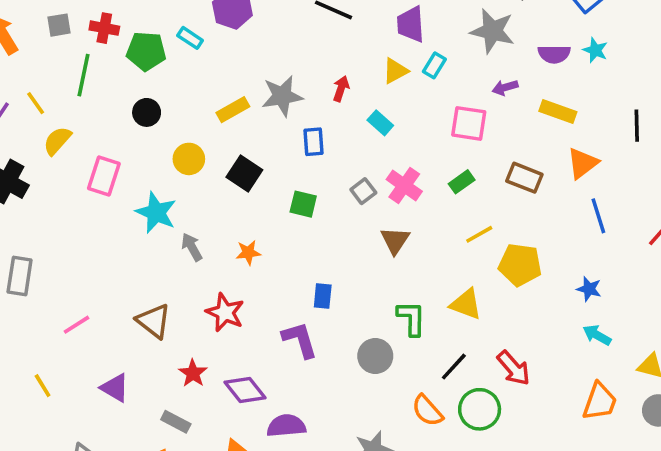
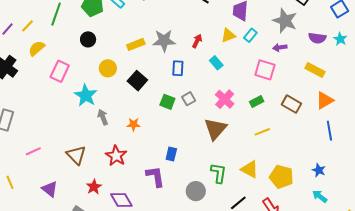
purple arrow: (505, 88) -> (280, 47), moved
yellow line: (36, 103) -> (28, 26), turned 72
gray square: (363, 191) -> (189, 99), moved
brown triangle: (395, 240) -> (215, 129), size x1.4
yellow pentagon: (520, 265) -> (281, 177), moved

